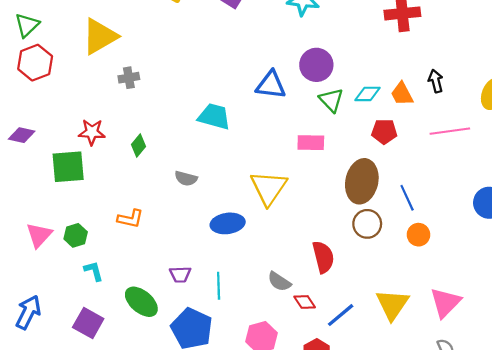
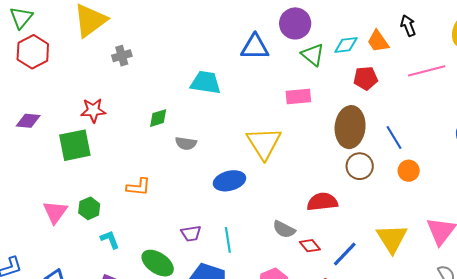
green diamond: (139, 146) -> (158, 118), moved, turned 40
red semicircle: (323, 257) -> (322, 202), turned -76

